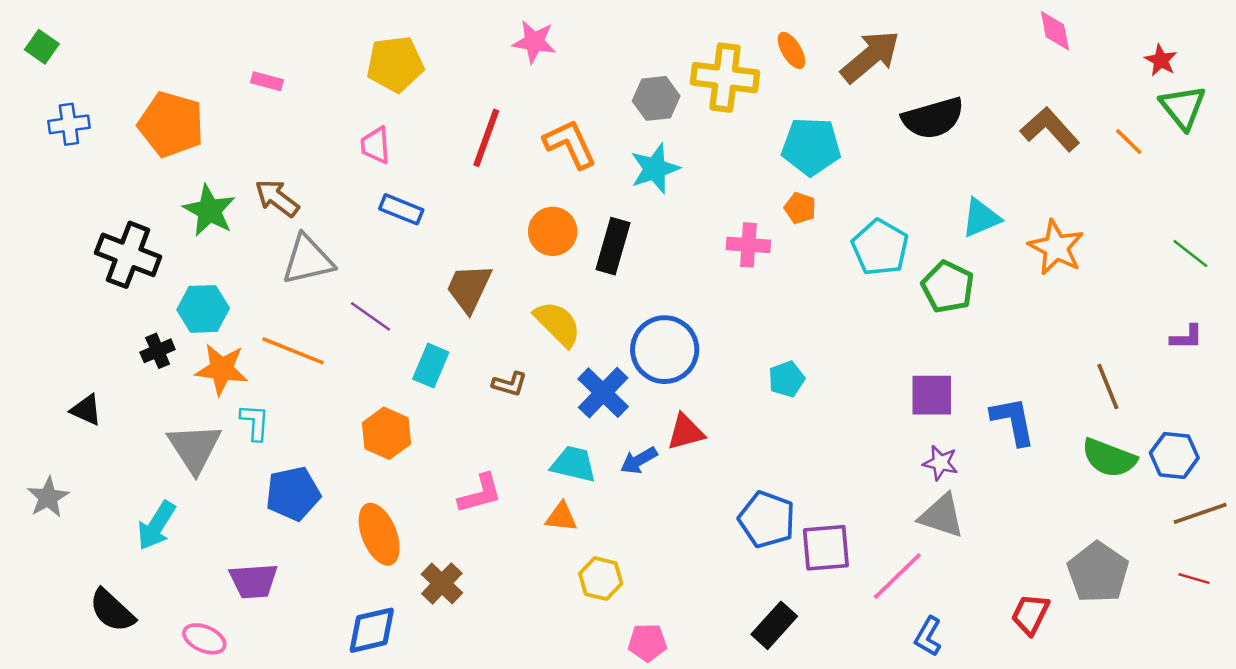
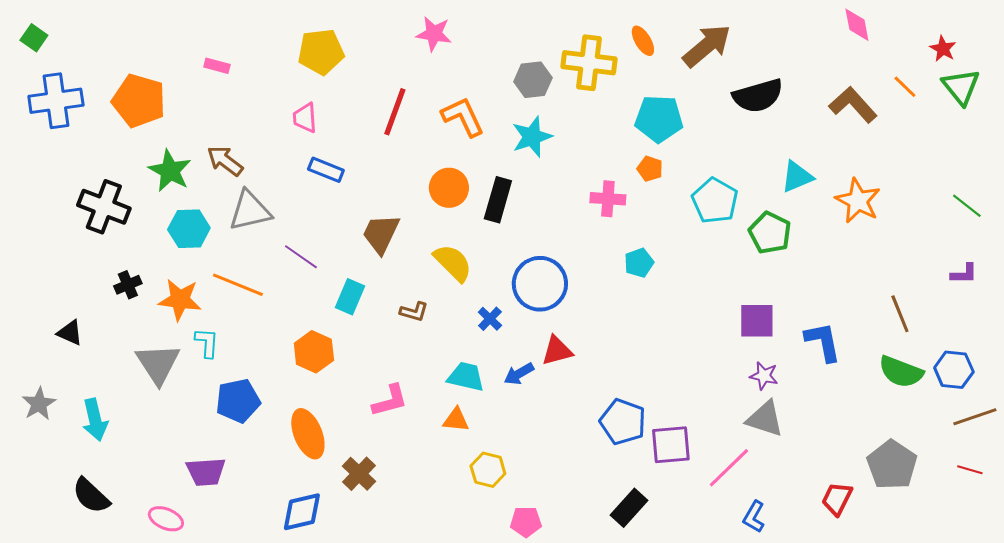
blue cross: (69, 124) -> (56, 101), size x1.6
orange line: (1129, 142) -> (905, 87), moved
cyan hexagon: (203, 309) -> (189, 229), moved
cyan pentagon: (787, 379) -> (639, 263), moved
blue cross: (603, 393) -> (490, 319), size x0.6
cyan arrow: (156, 526) -> (95, 420), moved, turned -45

